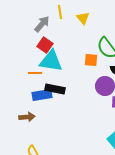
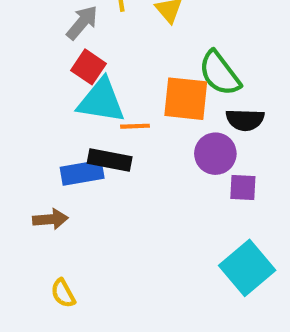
orange square: (91, 60) -> (186, 99), size x1.6
orange line: (35, 73) -> (135, 126), moved

